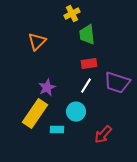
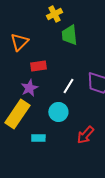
red rectangle: (89, 64) -> (38, 66), moved
cyan rectangle: (57, 130) -> (38, 138), moved

